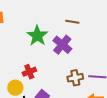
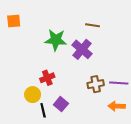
green star: (37, 36) -> (56, 40), turned -30

